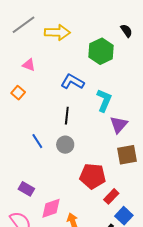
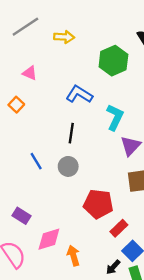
yellow arrow: (57, 32) -> (64, 37), size x0.7

